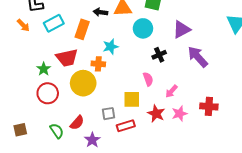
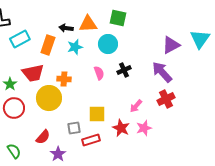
purple triangle: (182, 29) -> (171, 45), moved
cyan star: (111, 47) -> (75, 47), moved
pink semicircle: (148, 79) -> (99, 73), moved
red cross: (209, 106) -> (166, 99), moved, turned -30
green semicircle: (57, 131) -> (14, 151), moved

